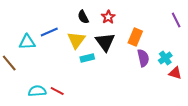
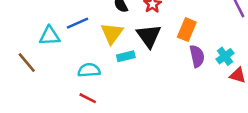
cyan semicircle: (37, 91) -> (89, 70), moved

